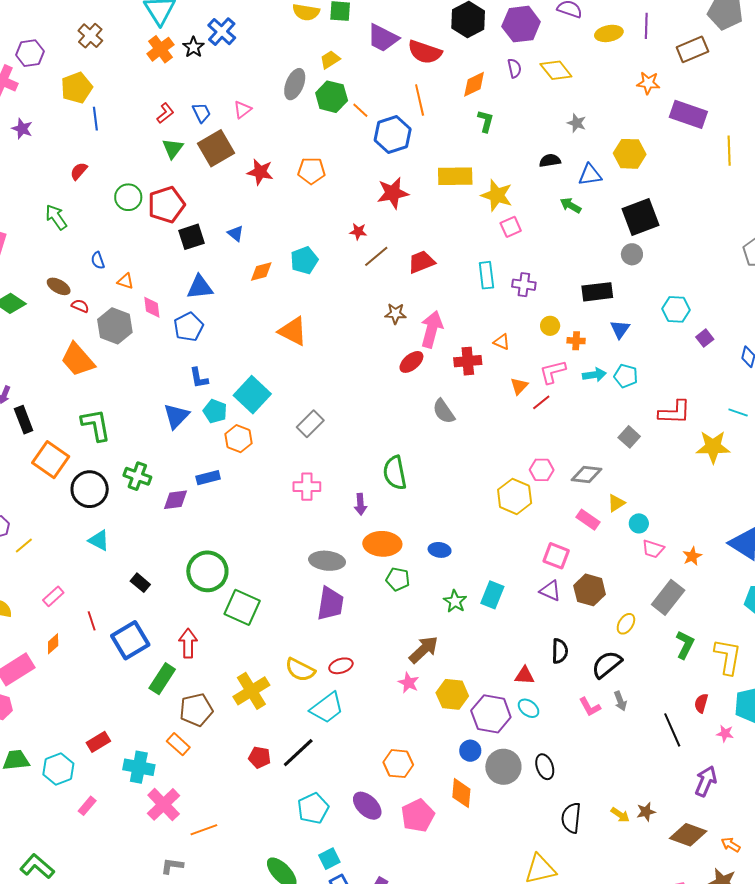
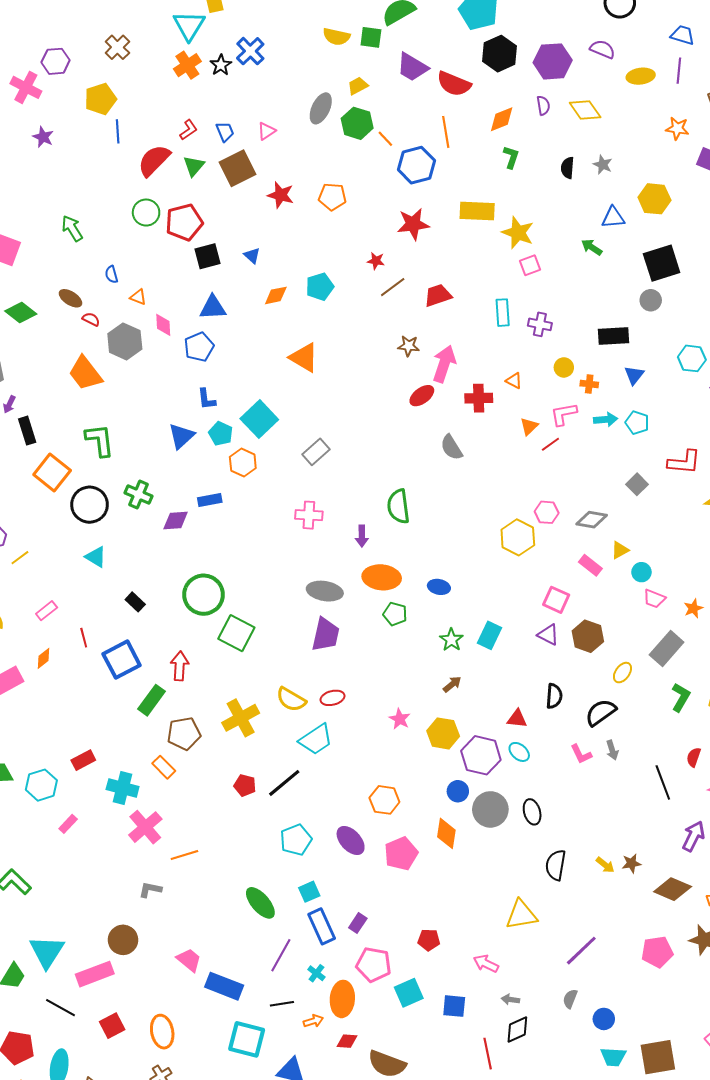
black semicircle: (550, 161) -> (567, 168), moved, turned -80
red semicircle: (79, 171) -> (154, 160), moved, size x1.8
brown arrow: (424, 650) -> (452, 684), moved, size x0.6

